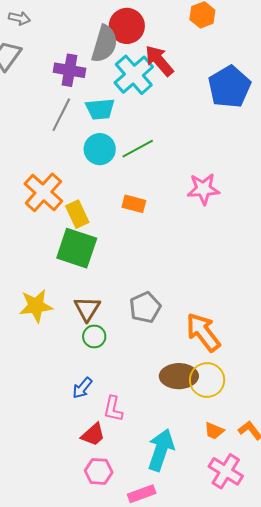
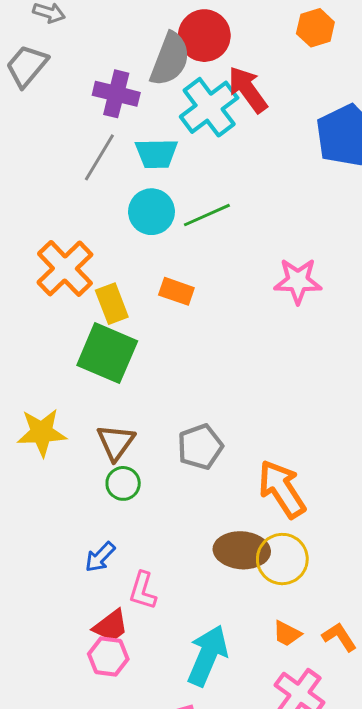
orange rectangle: (134, 204) -> (176, 291), moved
pink hexagon: (99, 471) -> (108, 656), moved

